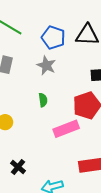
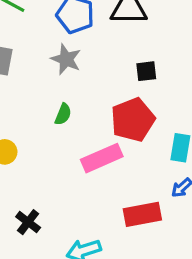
green semicircle: (43, 100) -> (63, 114), turned 32

